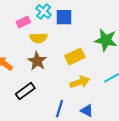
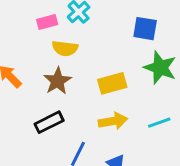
blue square: (64, 17) -> (145, 29), moved
black rectangle: (25, 91) -> (49, 122), moved

